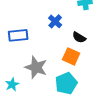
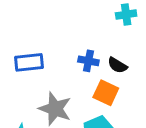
blue cross: (55, 21) -> (88, 61), moved, turned -32

